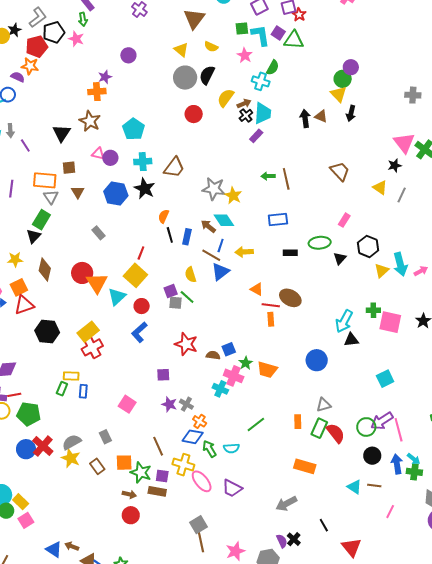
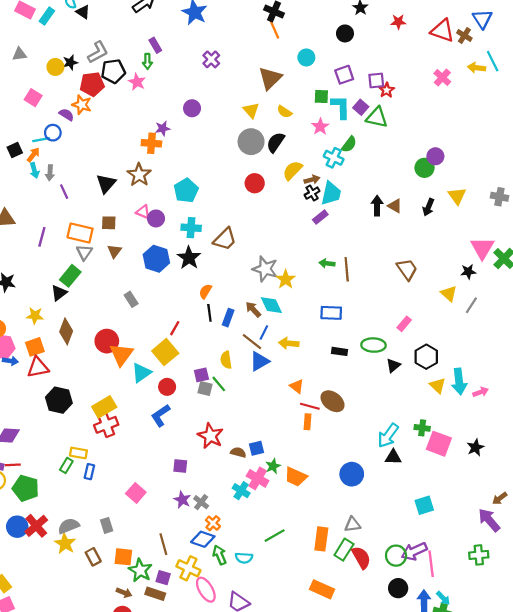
yellow triangle: (339, 94) -> (457, 196), moved
yellow triangle: (382, 271) -> (438, 385), turned -42
orange rectangle: (298, 422) -> (321, 539), size x1.5

